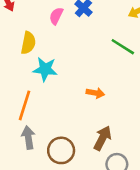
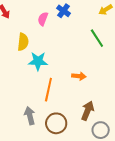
green line: (123, 47) -> (97, 38), turned 30
orange line: (24, 105) -> (48, 90), moved

